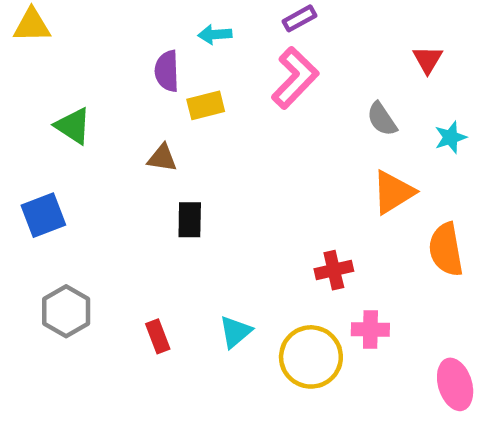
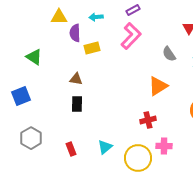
yellow triangle: (32, 25) -> (59, 17), moved
brown triangle: (162, 158) -> (76, 79), moved
orange triangle: (393, 192) -> (158, 86), moved
black rectangle: (190, 220) -> (77, 104), moved

